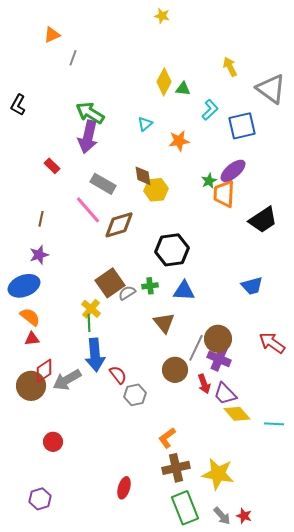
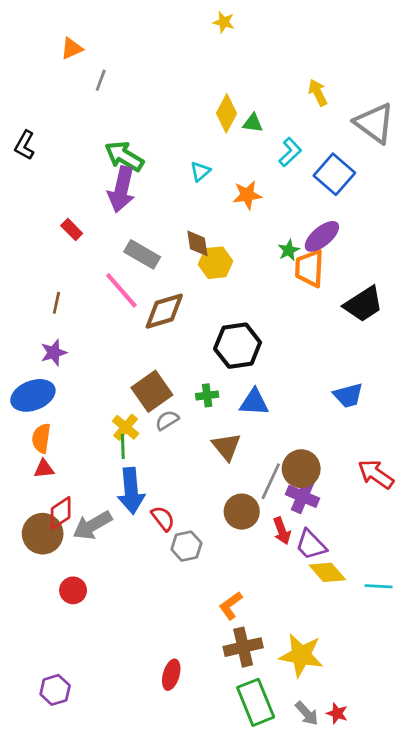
blue square: (242, 126) -> (334, 174), turned -36
gray semicircle: (127, 293) -> (167, 420), moved
orange semicircle: (30, 317) -> (41, 438), turned -120
red circle: (53, 442) -> (73, 590), moved

